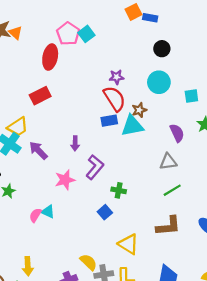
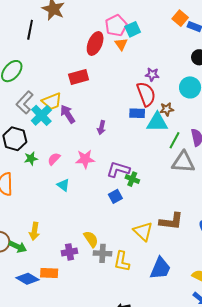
orange square: (133, 12) -> (180, 18), turned -35
orange triangle: (15, 33) -> (121, 44), moved
purple arrow: (38, 150) -> (68, 114), moved
gray triangle: (168, 162) -> (183, 162), size x1.4
purple L-shape: (95, 167) -> (118, 170), moved, turned -125
green line: (172, 190) -> (175, 140), moved, turned -42
pink semicircle: (35, 215) -> (54, 159), moved
yellow triangle: (128, 244) -> (143, 231), moved

